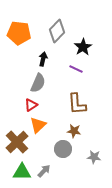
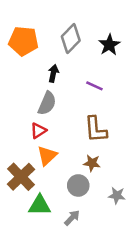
black star: (83, 47) -> (109, 45), moved
gray arrow: (44, 171) -> (72, 218), moved
green triangle: (22, 172) -> (40, 205), moved

